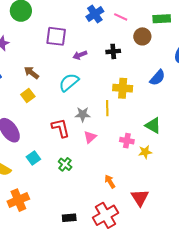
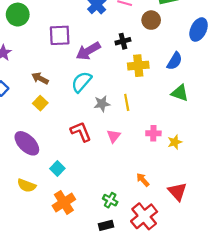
purple arrow: (80, 55) -> (88, 51), size x1.6
yellow cross: (123, 88) -> (138, 66), moved
gray star: (83, 114) -> (102, 104), moved
green triangle: (153, 125) -> (180, 93), moved
green cross: (65, 164) -> (110, 200), moved
orange cross: (18, 200) -> (64, 202), moved

